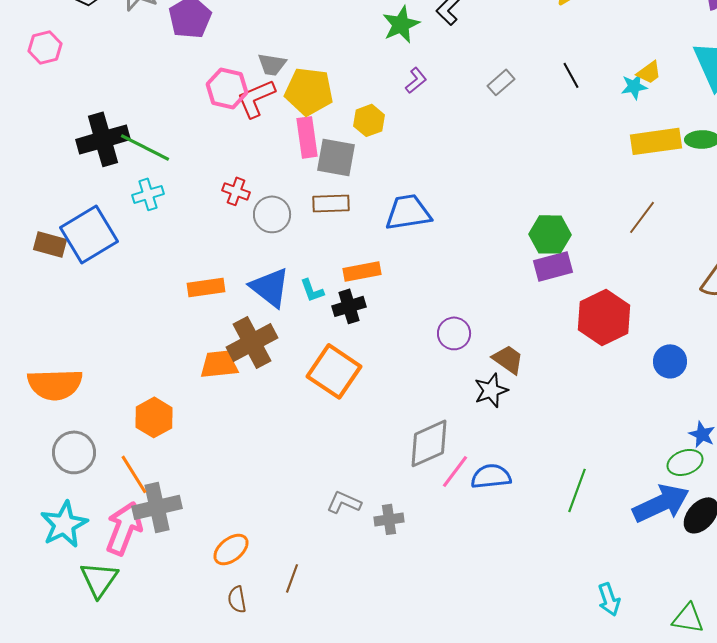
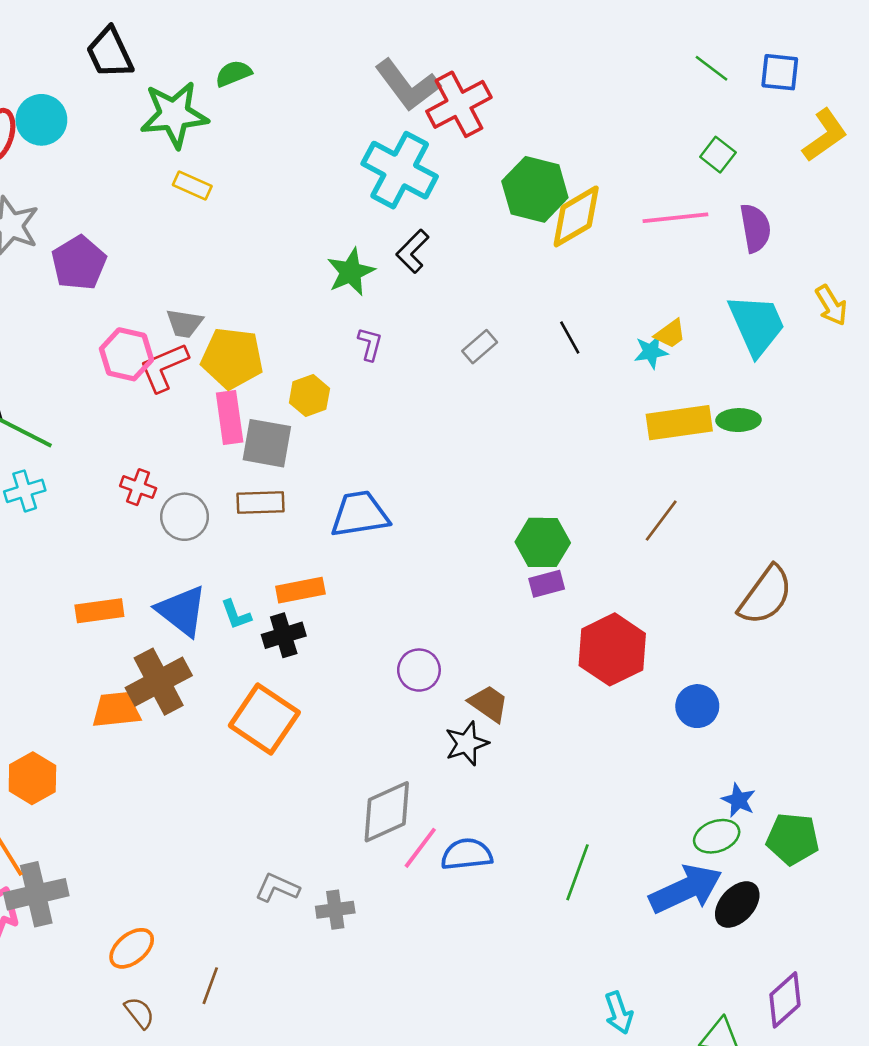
purple L-shape: (416, 80) -> (370, 344), turned -36
purple rectangle: (553, 266) -> (547, 584), size x0.7
brown semicircle: (237, 599) -> (139, 1013), turned 152

